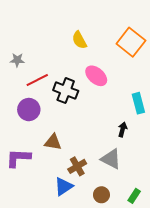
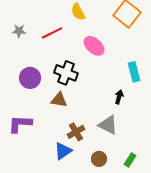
red line: (37, 80) -> (52, 33), moved
black cross: (66, 91) -> (66, 73), moved
brown triangle: (53, 142) -> (59, 100), moved

